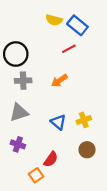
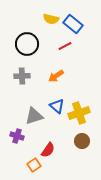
black circle: (16, 54) -> (27, 44), moved
gray triangle: (19, 113) -> (34, 116), moved
yellow cross: (84, 120) -> (79, 113), size x1.5
blue triangle: (58, 122) -> (57, 106), moved

